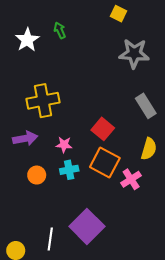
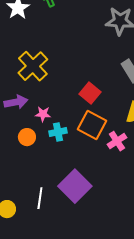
yellow cross: (43, 101) -> (33, 66), turned -32
pink star: (64, 145) -> (43, 114), moved

